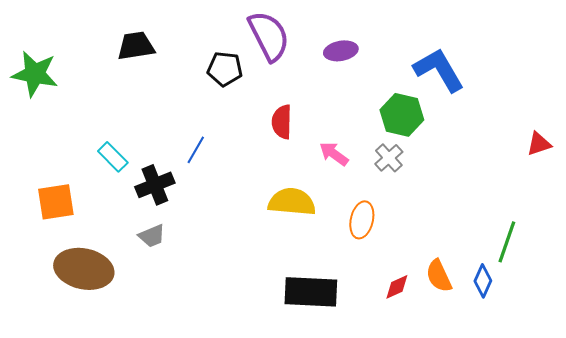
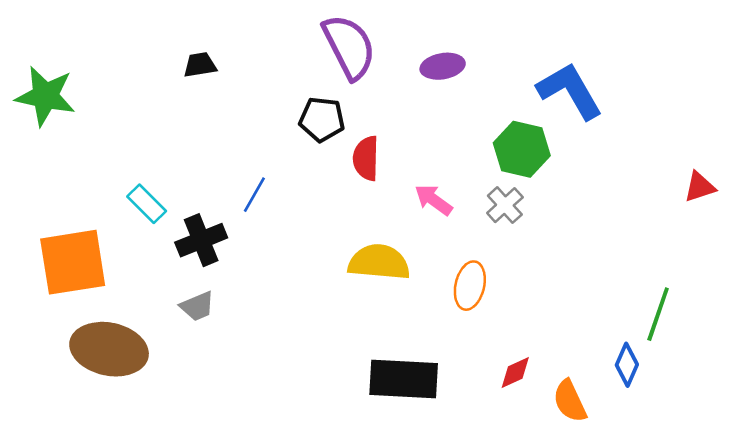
black trapezoid: (136, 46) -> (200, 65), moved, size x0.7
black pentagon: (225, 69) -> (322, 119), moved
orange square: (56, 202) -> (73, 262), size x1.4
orange semicircle: (439, 276) -> (570, 401), moved

